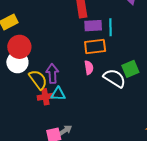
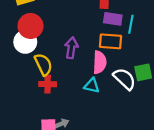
pink semicircle: (89, 68) -> (100, 62), size x1.5
purple arrow: (52, 74) -> (71, 48), moved
cyan triangle: (58, 94) -> (92, 86), moved

